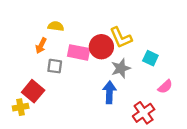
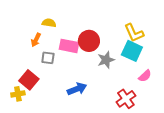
yellow L-shape: (121, 38) -> (134, 33), moved
cyan square: (150, 58) -> (132, 51), size x1.5
blue arrow: (109, 92) -> (77, 89), moved, turned 66

